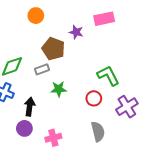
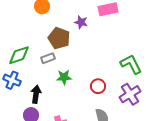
green L-shape: (108, 76) -> (131, 64), moved

